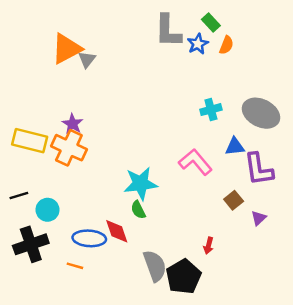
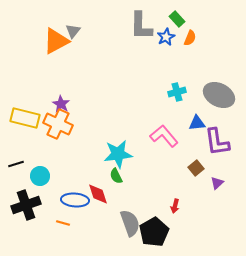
gray triangle: (87, 59) -> (73, 31), moved

